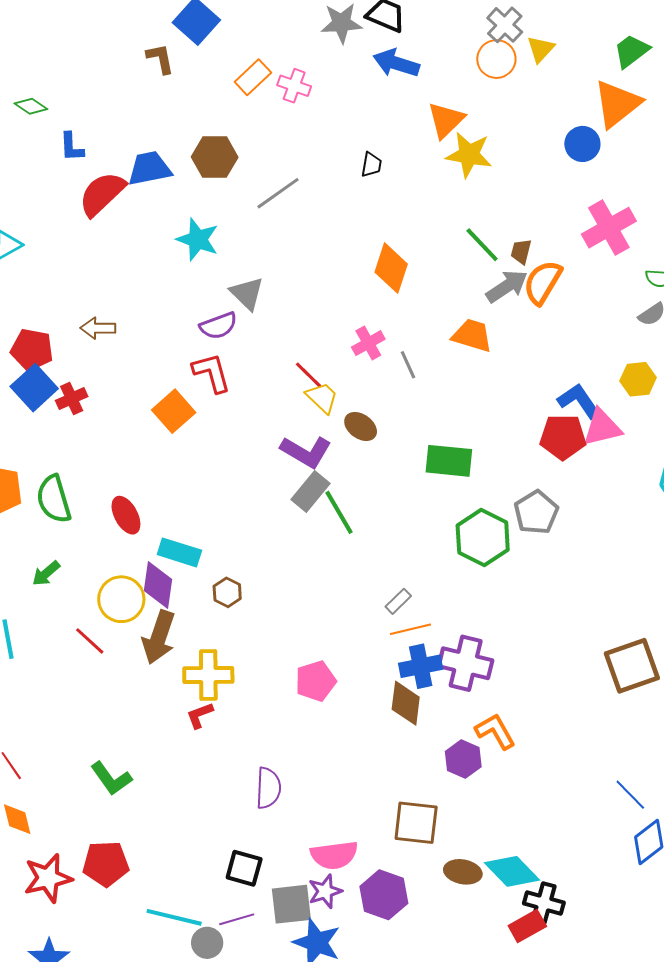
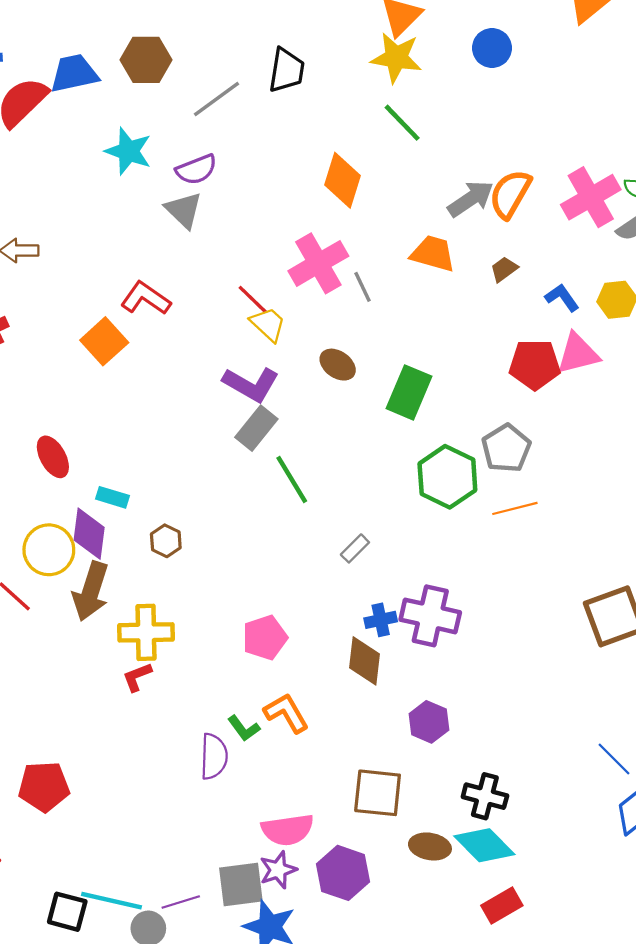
blue circle: (582, 144) -> (492, 48), moved
yellow star: (469, 155) -> (396, 58), moved
black trapezoid: (371, 165) -> (286, 70), moved, size x1.6
pink cross: (609, 228) -> (591, 197), moved
green line: (482, 245) -> (402, 123), moved
brown trapezoid: (521, 251) -> (504, 269), moved, turned 40
purple semicircle: (218, 326) -> (196, 169), moved
pink cross: (368, 343) -> (318, 263), size x1.6
red L-shape: (212, 373) -> (146, 298), turned -39
blue L-shape: (579, 401) -> (562, 298), moved, size x0.7
brown ellipse: (361, 426) -> (338, 365), moved
green rectangle: (449, 461) -> (409, 392), turned -72
green line: (339, 512) -> (292, 479), moved
cyan rectangle: (179, 552) -> (112, 497), size x0.7
orange line: (410, 629) -> (515, 508), moved
blue cross: (421, 666) -> (381, 620), size x0.7
orange L-shape: (495, 731) -> (286, 713), moved
green L-shape: (111, 778) -> (244, 728), moved, size x0.7
red pentagon: (106, 864) -> (44, 787), moved
black square: (244, 868) -> (67, 912), moved
black cross: (544, 903) -> (485, 796), moved

